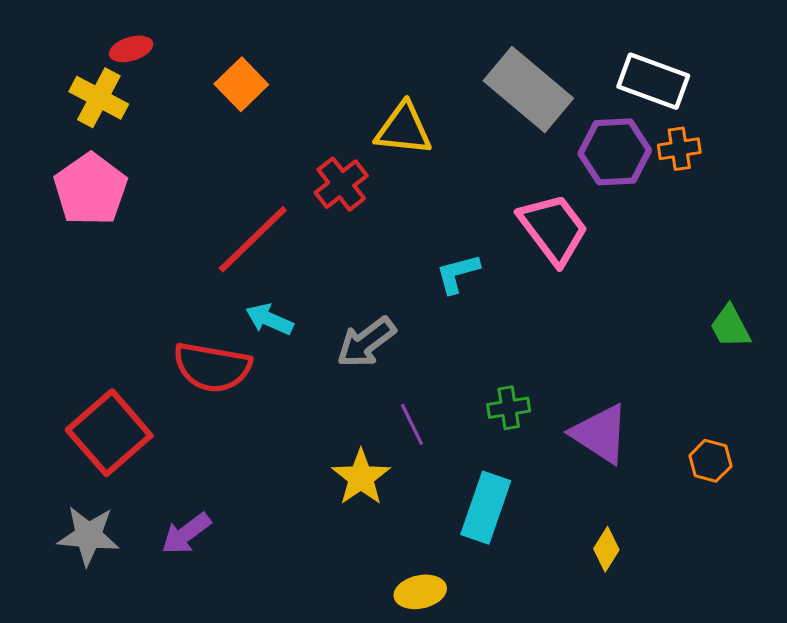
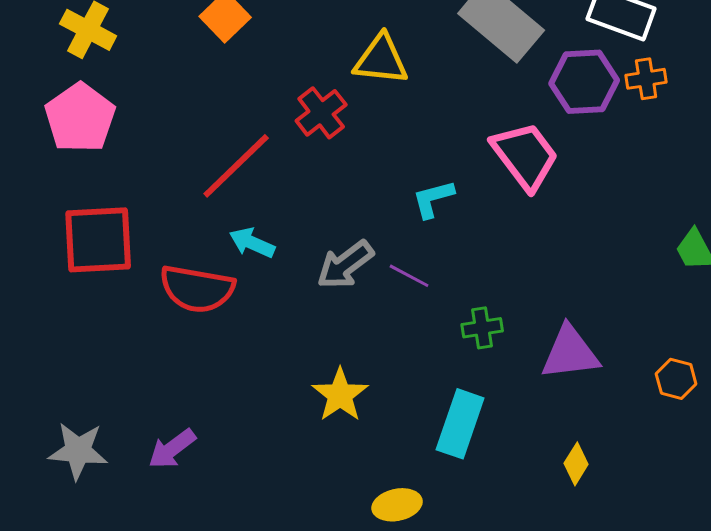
purple line: (412, 424) -> (409, 276), moved, turned -36
red square: (109, 433) -> (98, 240), moved, turned 38
purple triangle: (600, 434) -> (570, 353), turned -40

